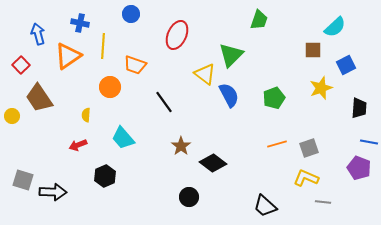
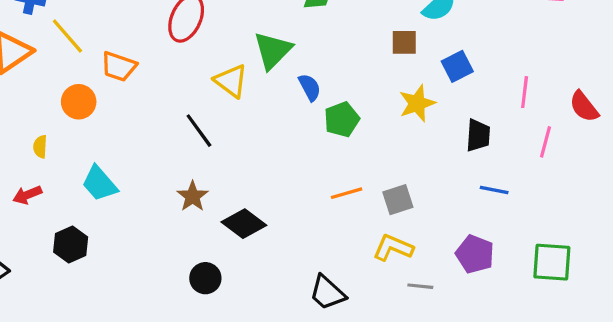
yellow line: (103, 46) -> (67, 36), turned -45
blue semicircle: (229, 95) -> (310, 87), moved, size x0.7
black line: (164, 102) -> (199, 131), moved
purple pentagon: (359, 168) -> (475, 254), moved

